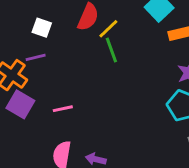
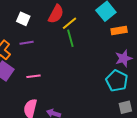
purple line: (36, 57) -> (27, 43), moved

